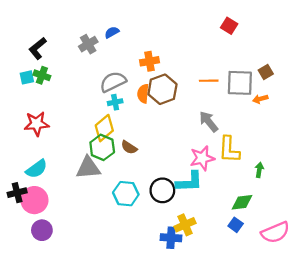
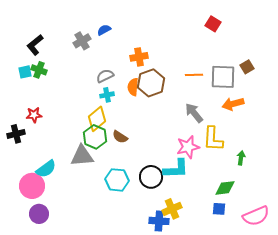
gray semicircle: (113, 82) -> (105, 76), size x0.7
orange arrow: (260, 99) -> (233, 104), moved, size x1.5
red star: (37, 124) -> (34, 115), size x0.7
cyan semicircle: (37, 169) -> (46, 169), moved
black cross: (17, 193) -> (16, 134), moved
blue square: (236, 225) -> (219, 209), turned -32

